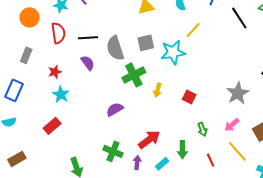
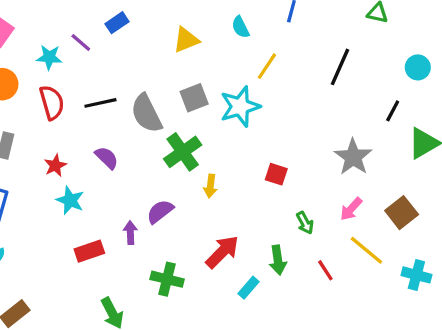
black line: (239, 18) -> (340, 67), moved, turned 65
purple semicircle: (88, 63) -> (107, 158), moved
yellow arrow: (158, 90) -> (210, 186), moved
red rectangle: (52, 126) -> (89, 251), moved, turned 30
purple arrow: (137, 163) -> (130, 233), moved

